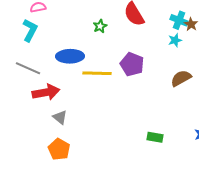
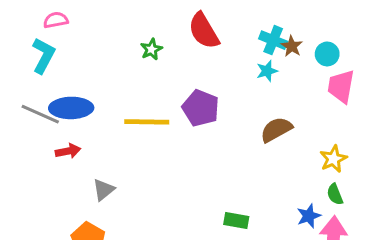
blue ellipse: (70, 56) -> (71, 108), moved
red arrow: (46, 92) -> (68, 151), size x0.6
gray triangle: (60, 117) -> (104, 190), moved, turned 42

